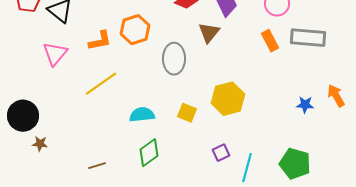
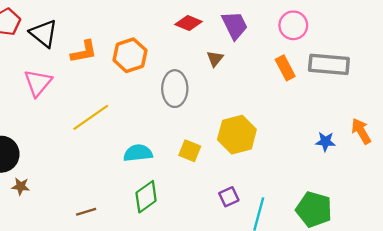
brown triangle: (209, 33) -> (215, 59), size x0.7
orange L-shape: (100, 41) -> (84, 52), moved

